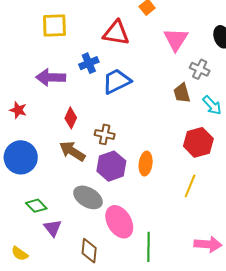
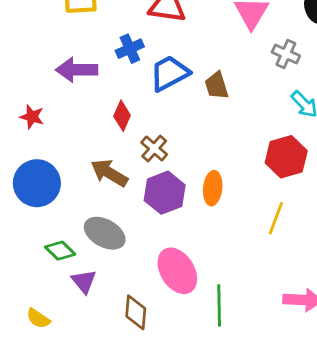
brown trapezoid: (182, 93) -> (217, 86), moved
red diamond: (71, 118) -> (122, 116), moved
brown cross: (105, 134) -> (154, 148), turned 30
gray ellipse: (88, 197) -> (105, 233), moved

